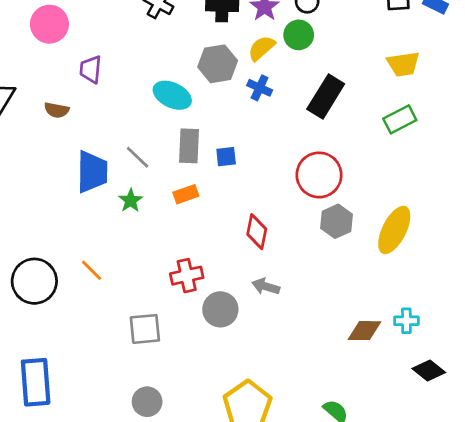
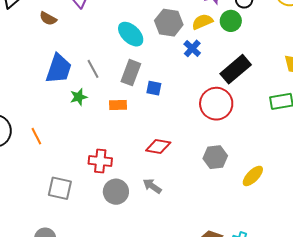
red circle: (319, 175) -> (216, 104), moved
yellow ellipse: (394, 230) -> (253, 176), size x0.7
red diamond: (257, 232) -> (158, 146), turned 70

